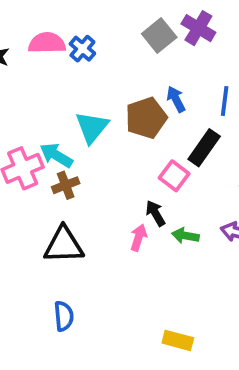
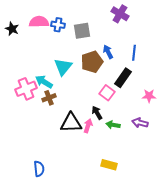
gray square: (159, 36) -> (82, 31), moved, turned 30
blue cross: (82, 49) -> (58, 25), turned -32
black triangle: (64, 245) -> (71, 123), moved
blue semicircle: (64, 316) -> (39, 169), moved
yellow rectangle: (178, 340) -> (109, 165), moved

